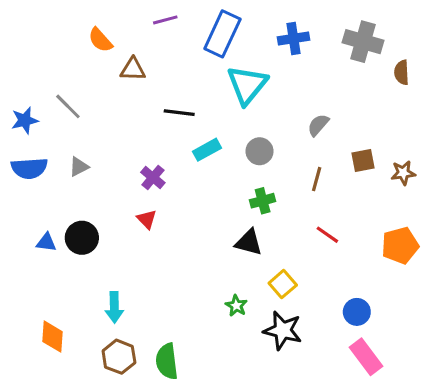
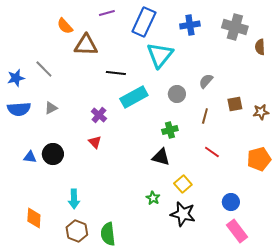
brown triangle: (133, 69) -> (86, 45), size x1.4
cyan rectangle: (207, 150) -> (134, 97), size x1.5
gray circle: (260, 151) -> (177, 94), moved

